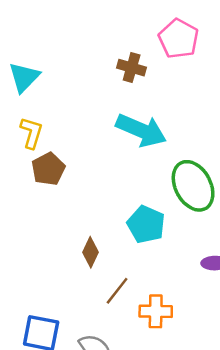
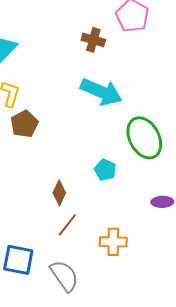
cyan pentagon: (146, 224) -> (105, 170), size x0.7
brown line: (117, 291) -> (67, 225), moved

